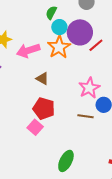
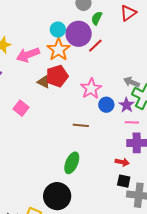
green semicircle: (51, 13) -> (97, 18), moved
red pentagon: (44, 109) -> (57, 76), moved, turned -30
brown line: (85, 116) -> (81, 125), moved
pink square: (35, 127) -> (21, 108), moved

